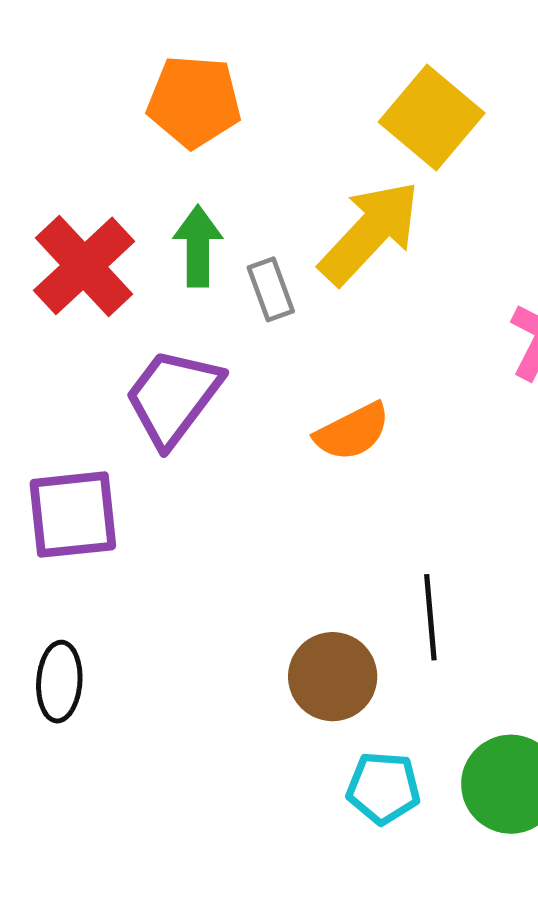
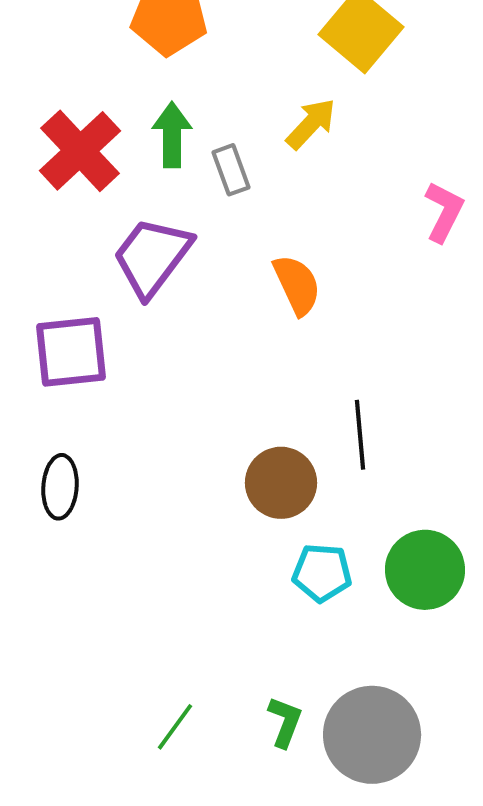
yellow arrow: (370, 233) -> (311, 124), size x0.6
orange semicircle: (352, 432) -> (297, 285), turned -88

